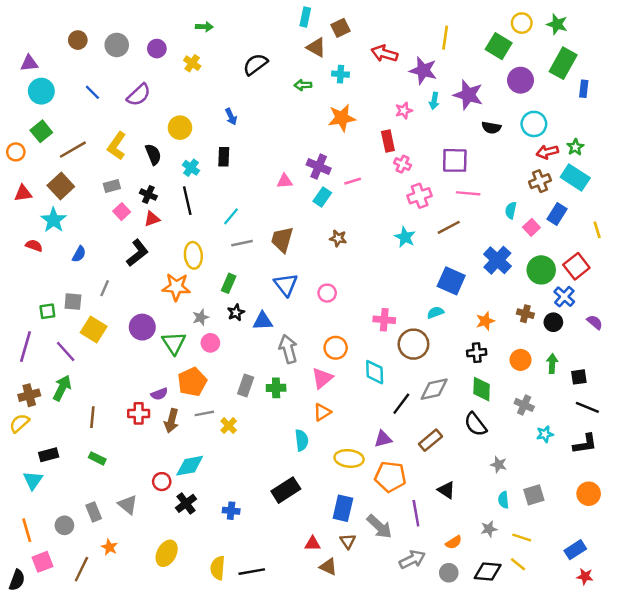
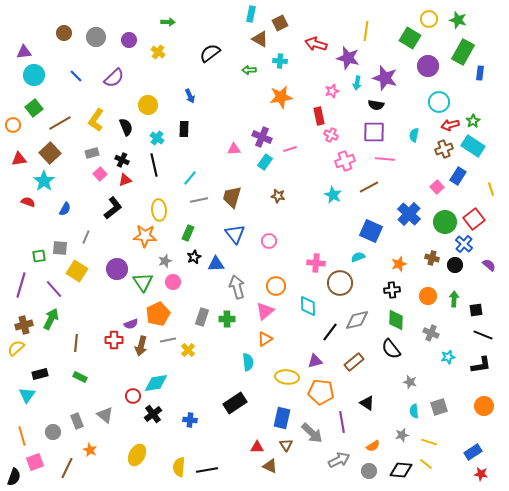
black semicircle: (491, 128) -> (376, 105), moved
cyan semicircle: (511, 210) -> (414, 135), moved

